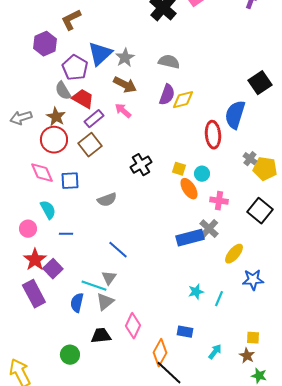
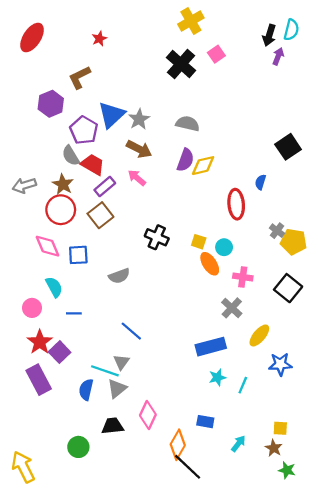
blue semicircle: (235, 115) -> (260, 182), size x0.5
black cross: (141, 165) -> (157, 237), turned -35
blue rectangle: (190, 238) -> (211, 347), moved

